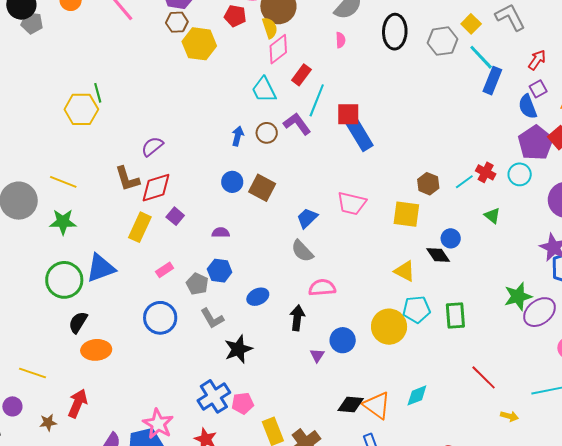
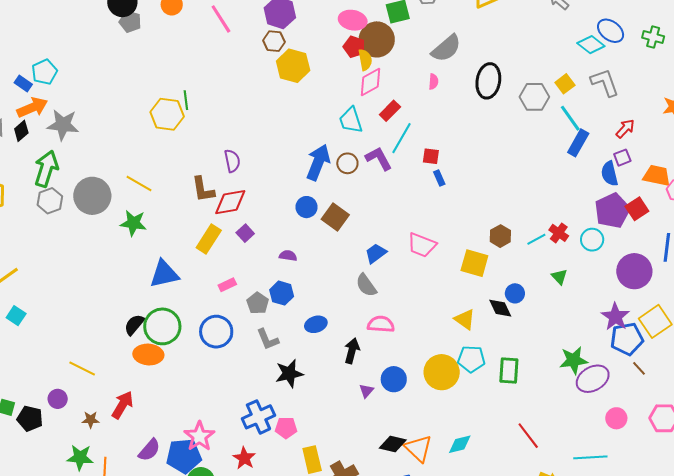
red pentagon: (235, 16) -> (354, 47), moved
red square: (348, 114) -> (431, 156), size x0.7
blue rectangle: (360, 135) -> (439, 178), size x0.5
blue arrow: (238, 136) -> (318, 162), size x1.8
purple semicircle: (152, 146) -> (232, 161), turned 110
green circle: (64, 280) -> (162, 326), moved

